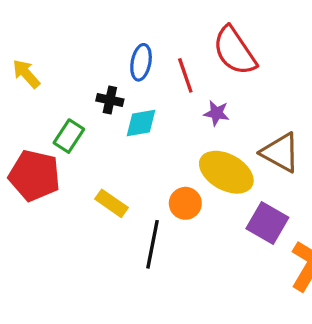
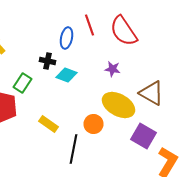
red line: (185, 75) -> (90, 25), moved
cyan diamond: (141, 123) -> (66, 75), turned 30

